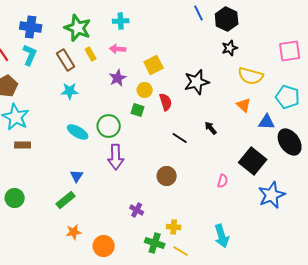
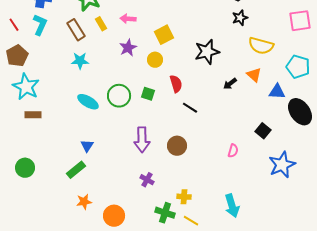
red semicircle: (166, 102) -> (176, 84), moved
green square: (138, 110) -> (148, 94), moved
black arrow: (211, 128) -> (230, 84), moved, turned -88
purple arrow: (116, 157) -> (142, 140), moved
black square: (253, 161) -> (263, 131), size x0.6

